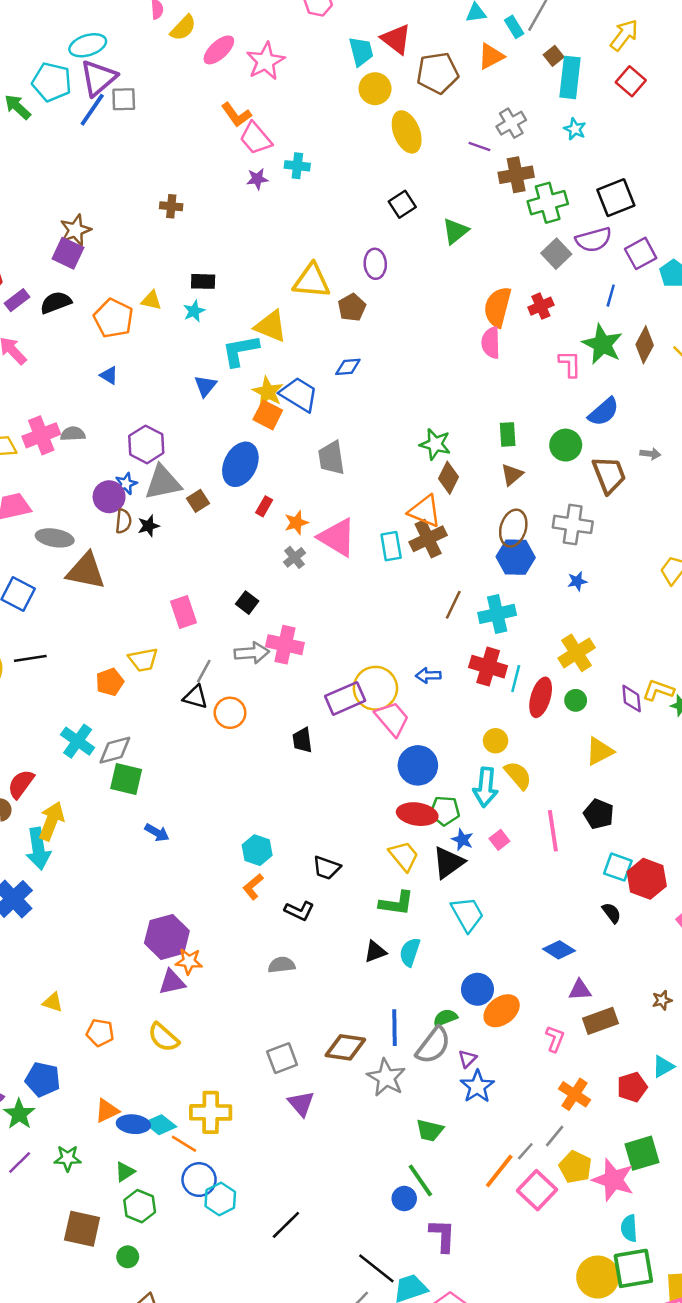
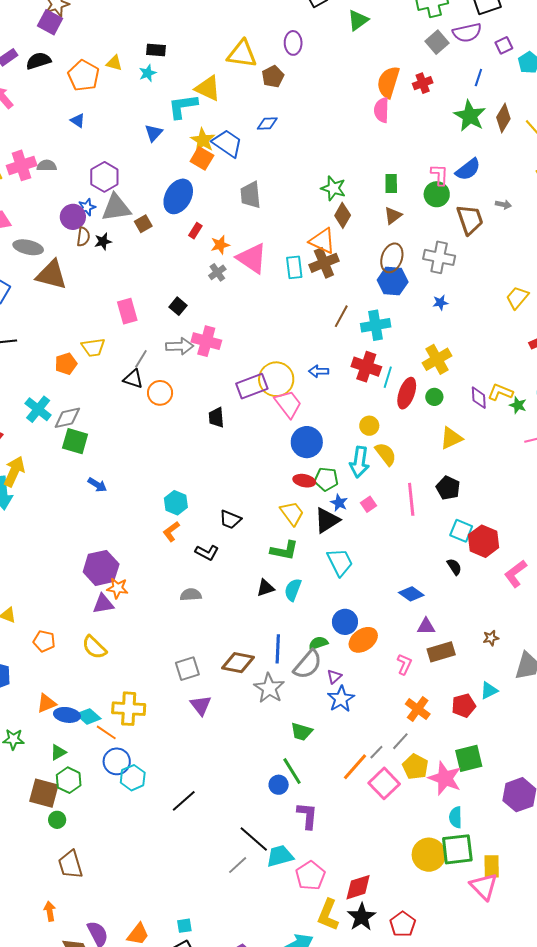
purple square: (641, 253) -> (504, 45), size x0.7
pink L-shape: (570, 364) -> (439, 175), moved
red ellipse: (417, 814) -> (304, 481), size x0.7
brown square: (82, 1229) -> (44, 793), moved

